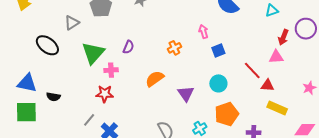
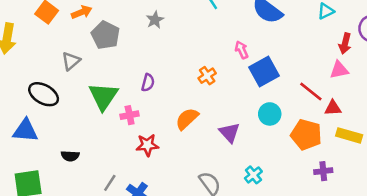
blue square: (218, 50) -> (264, 72), size x1.6
blue triangle: (27, 83) -> (25, 131), moved
red star: (105, 94) -> (147, 145), moved
black semicircle: (53, 97) -> (70, 156), moved
orange pentagon: (227, 114) -> (306, 135), moved, turned -30

